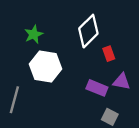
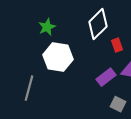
purple rectangle: (97, 88) -> (106, 77), turned -60

